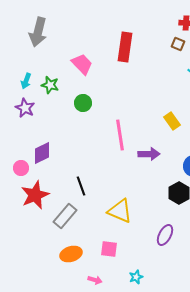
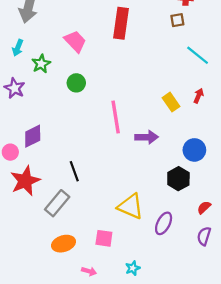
brown square: (178, 44) -> (177, 20), turned -32
cyan arrow: (26, 81) -> (18, 48), moved
green star: (50, 85) -> (41, 64), turned 30
yellow triangle: (120, 211) -> (131, 206), moved

